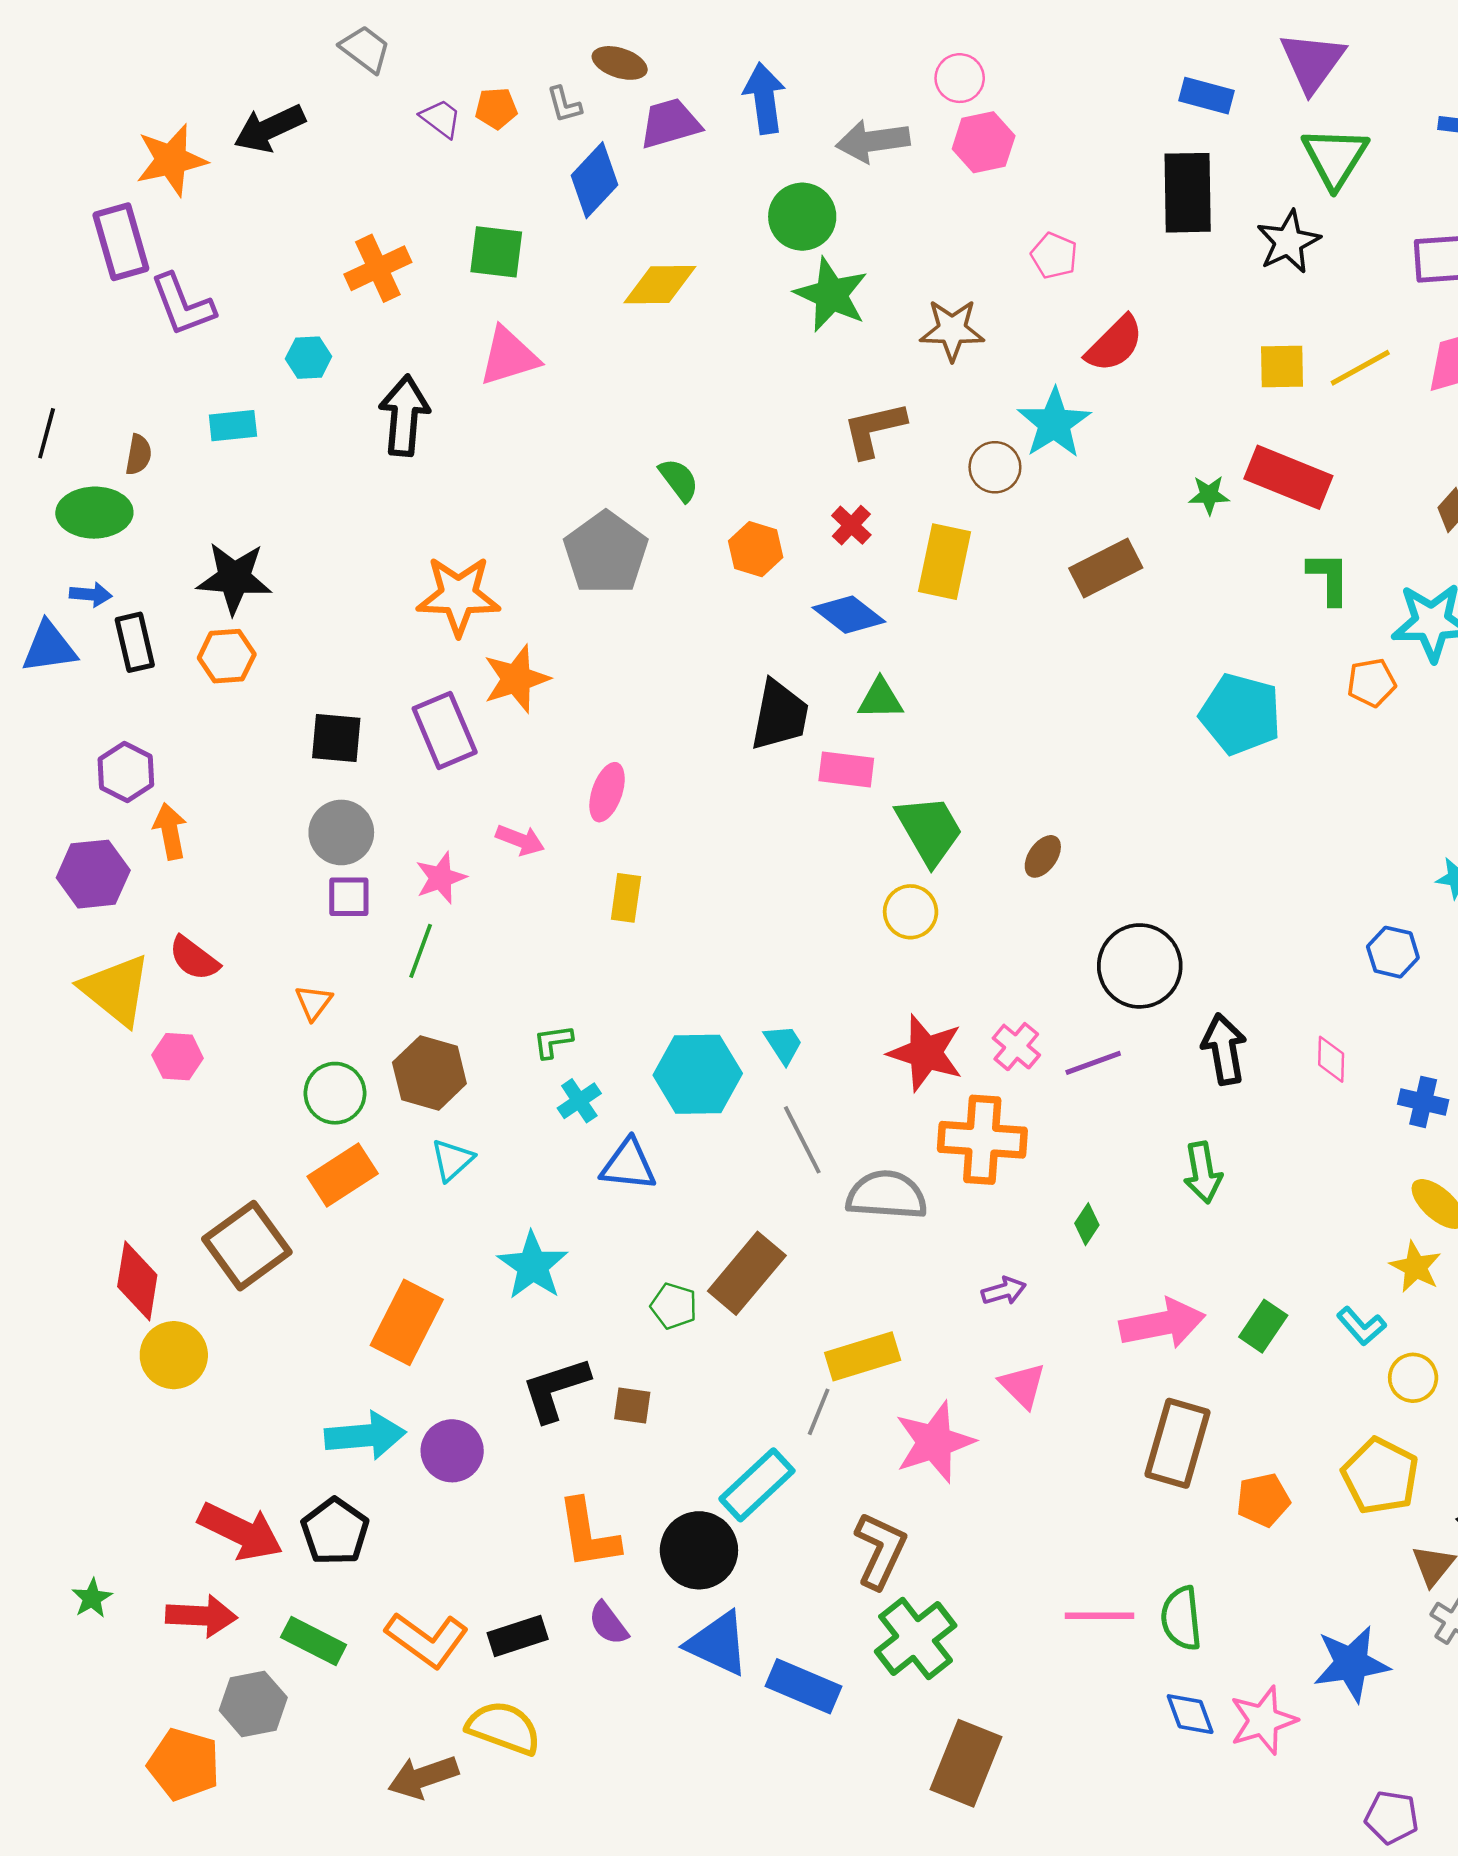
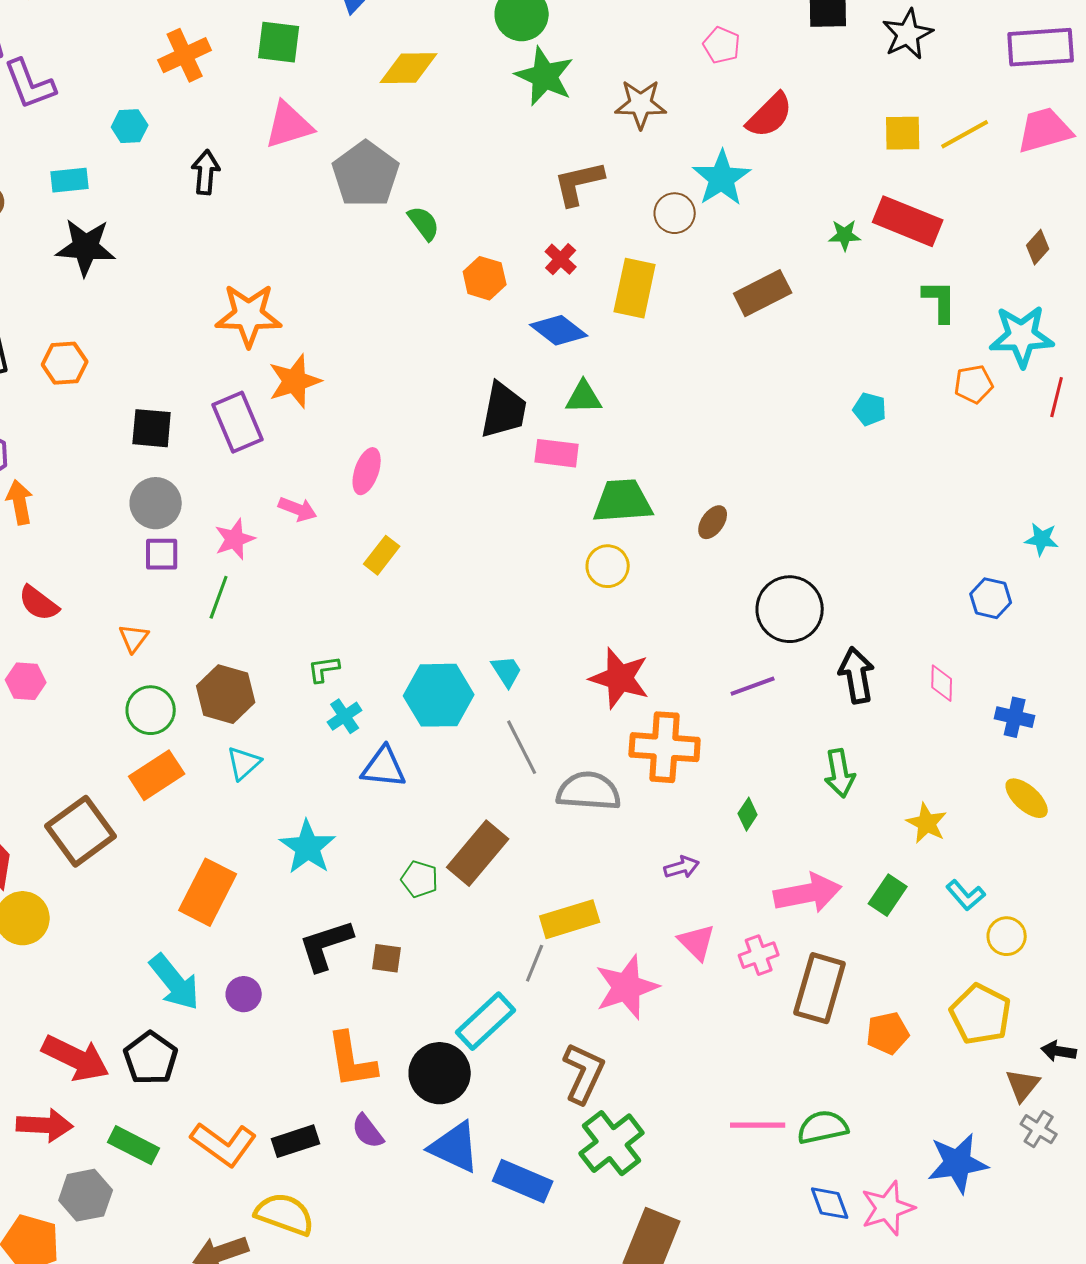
black arrow: (404, 416) -> (206, 172), size x0.7
gray pentagon: (606, 553) -> (366, 174), moved
black star: (234, 578) -> (86, 247), moved
cyan pentagon: (1241, 714) -> (870, 409), size x0.5
green trapezoid: (929, 830) -> (623, 501), turned -64
yellow rectangle: (626, 898) -> (382, 555), turned 30
pink cross: (1016, 1047) -> (759, 955), moved, turned 30
yellow star: (1416, 1267) -> (927, 823), moved
cyan arrow: (365, 1436) -> (175, 982), turned 56
purple circle: (452, 1451) -> (244, 994), size x0.7
green semicircle: (1181, 1618) -> (823, 1127), turned 84

